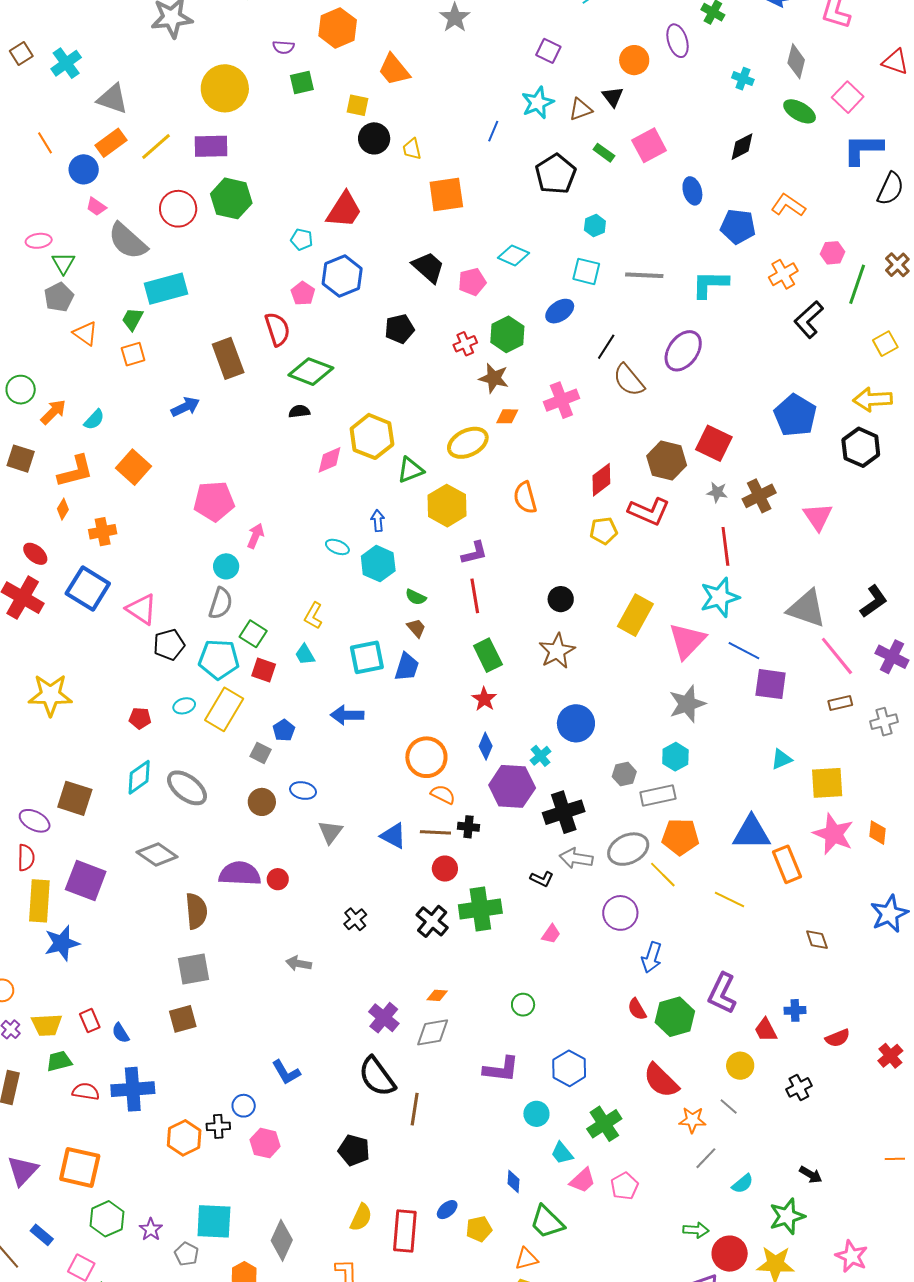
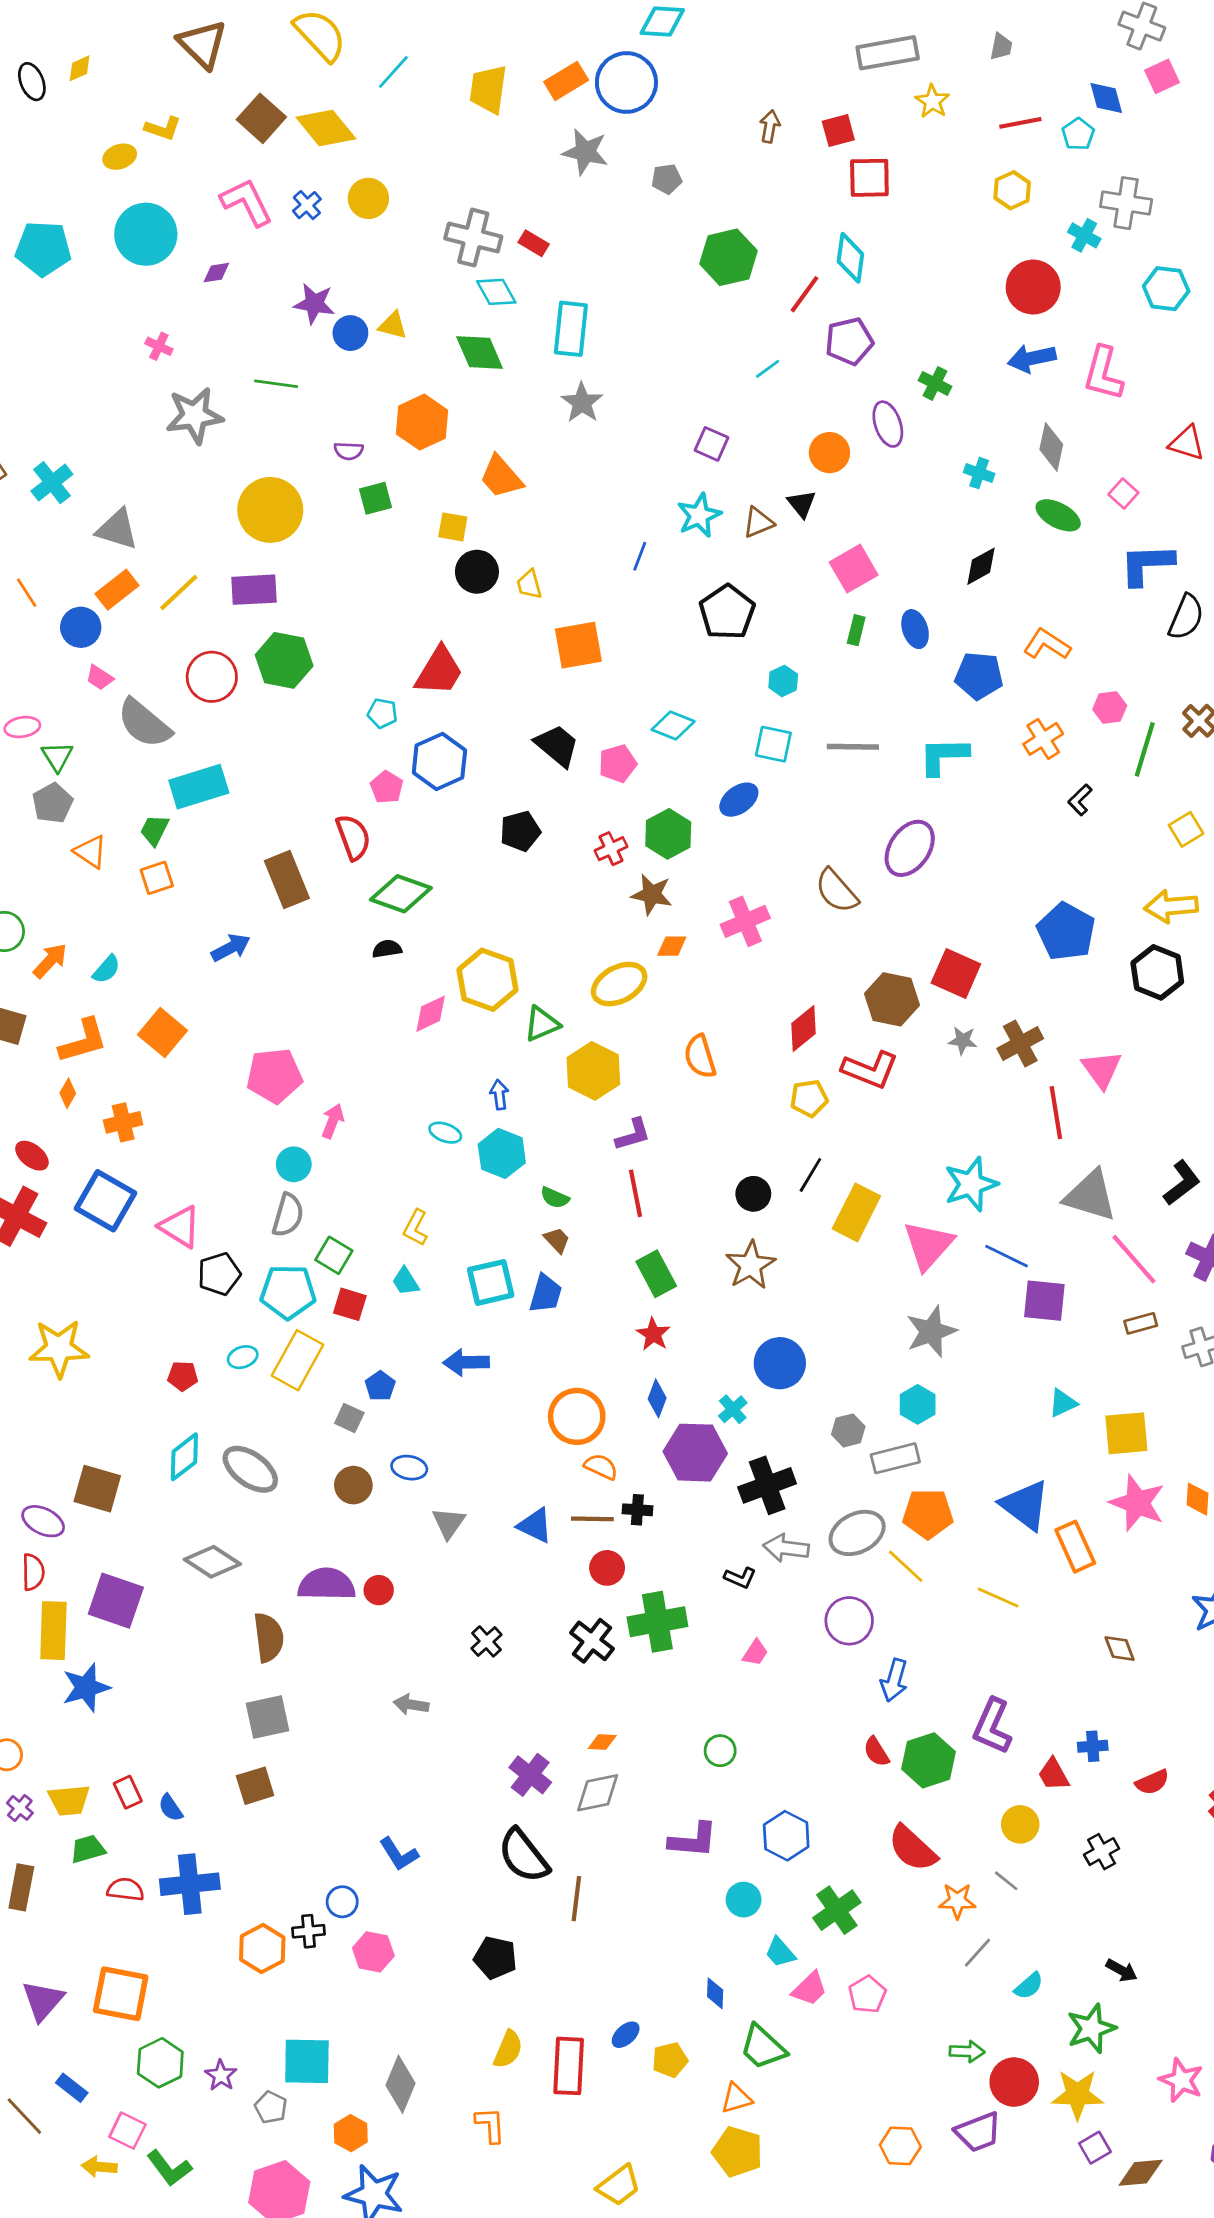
pink square: (848, 97) -> (1123, 494), size x0.7
green rectangle: (604, 153) -> (856, 630), moved, turned 70
black L-shape: (809, 320) -> (1080, 800), size x0.6
black line: (606, 347) -> (810, 1175), moved
red line: (725, 546) -> (1056, 1113), moved
blue triangle: (751, 833) -> (1025, 1505), turned 39

